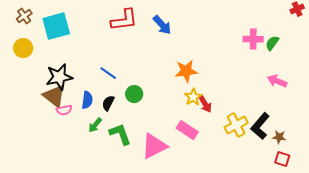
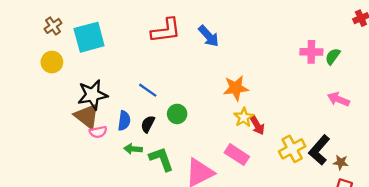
green arrow: (95, 125) -> (133, 149), turned 56

